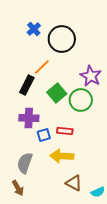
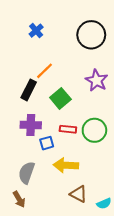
black circle: (62, 39) -> (91, 35), moved
green circle: (81, 100) -> (94, 130), moved
red rectangle: (65, 131) -> (68, 129), moved

